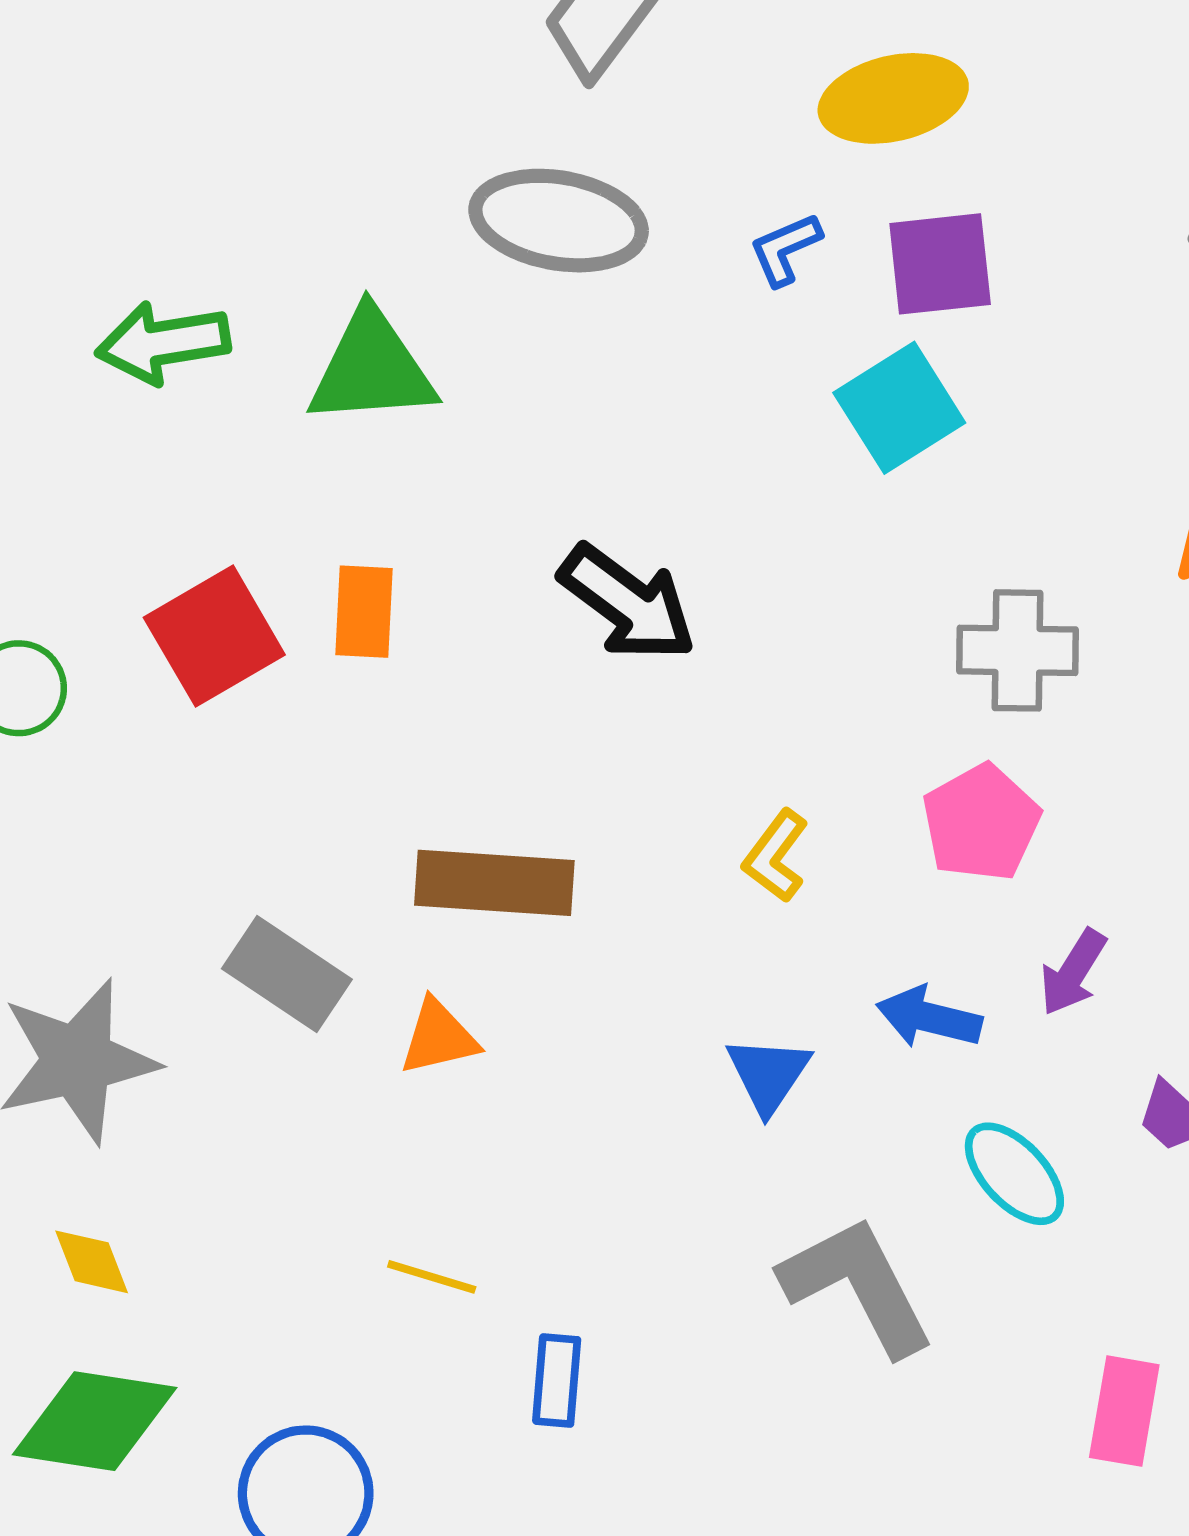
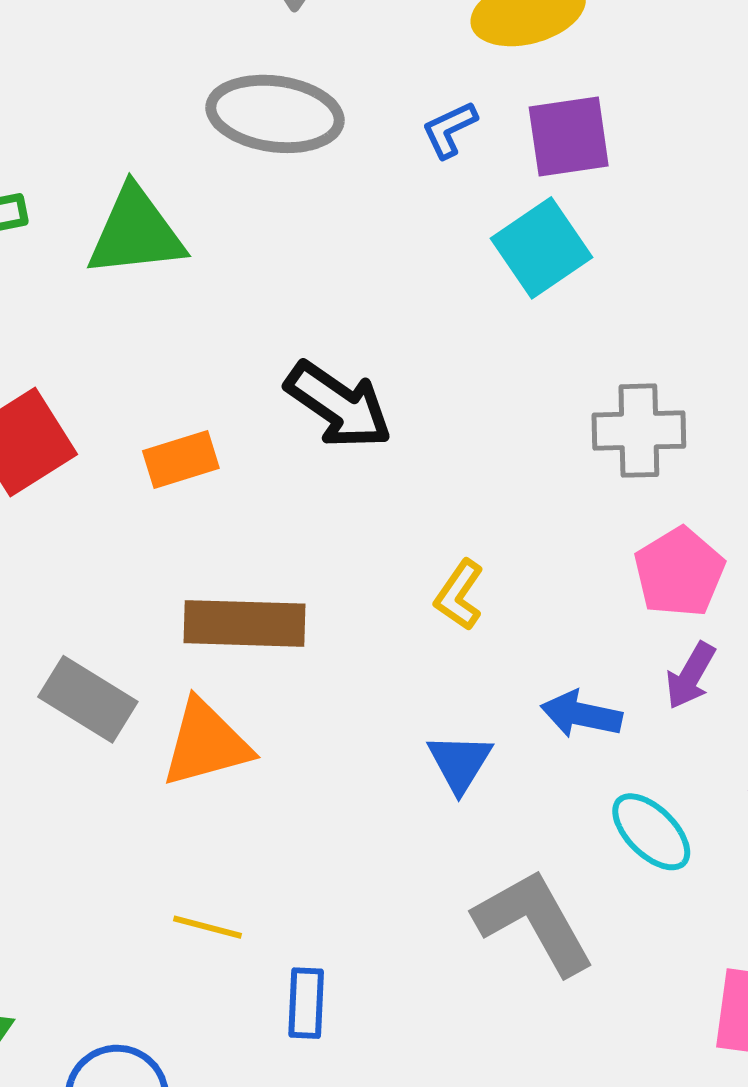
orange rectangle: (364, 612) -> (181, 459), moved, turned 72
pink pentagon: (981, 823) -> (679, 572), moved
orange triangle: (439, 1037) -> (206, 743), size x1.5

